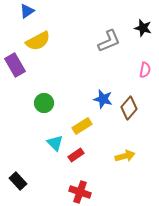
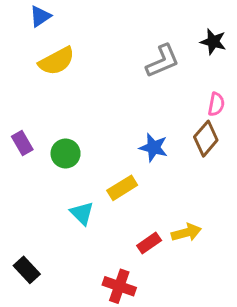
purple rectangle: (15, 65) -> (22, 143), moved, size x0.7
brown diamond: (129, 108) -> (206, 139), moved
red rectangle: (76, 155) -> (149, 243), moved

